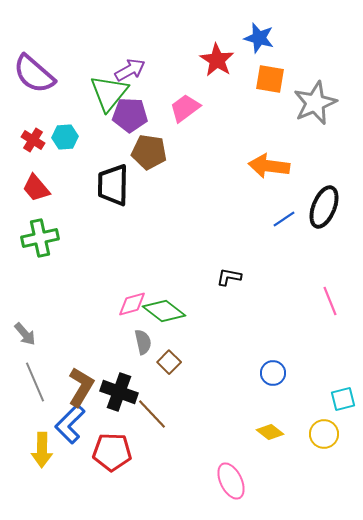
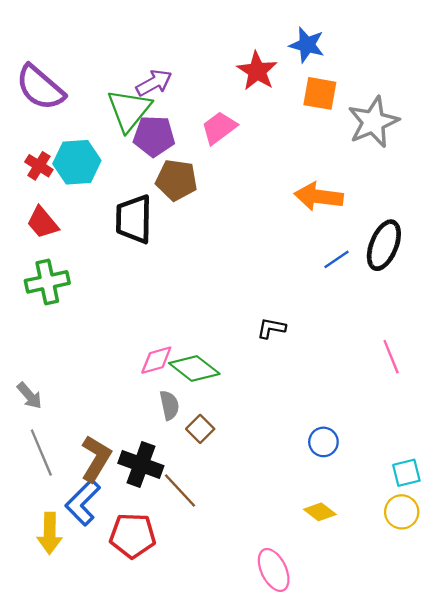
cyan hexagon: (65, 137) -> (77, 162), size x1.5
yellow circle: (324, 434) -> (402, 512), moved

